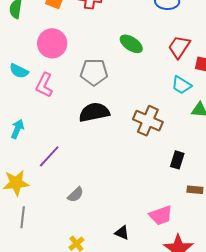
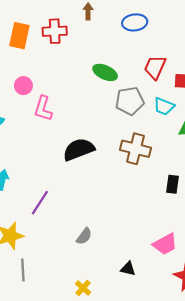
pink circle: (52, 43) -> (23, 86), size x0.6
gray pentagon: (94, 72) -> (130, 101), moved
pink L-shape: (44, 85) -> (43, 108), moved
gray semicircle: (76, 195) -> (84, 236), moved

